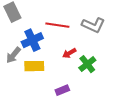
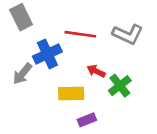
red arrow: (69, 53) -> (96, 71), turned 56
yellow rectangle: (34, 66) -> (71, 93), moved

